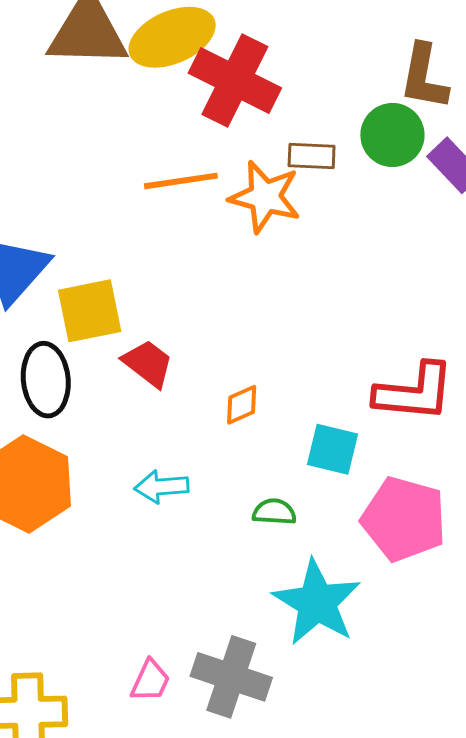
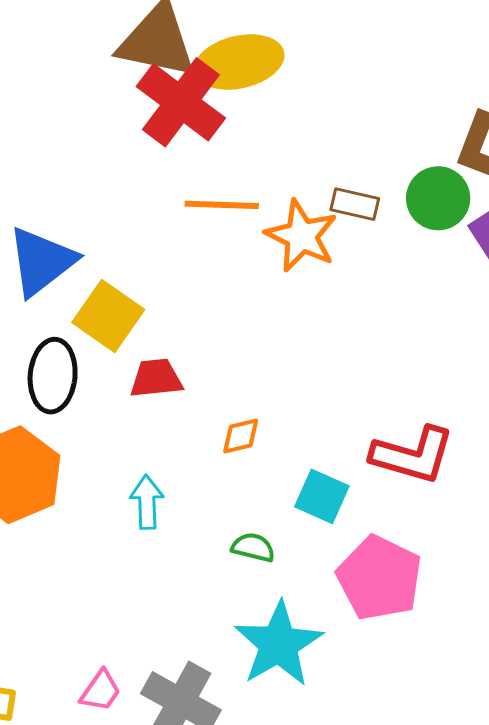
red cross: (235, 81) -> (181, 102), moved
yellow square: (90, 311) -> (108, 316), turned 36
red trapezoid: (148, 363) -> (156, 378), turned -54
cyan arrow: (162, 487) -> (147, 502), turned 82

